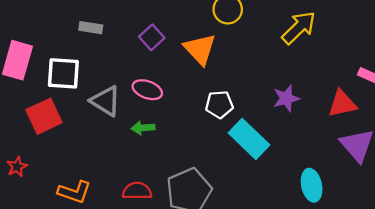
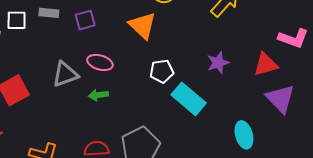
purple square: (152, 37) -> (85, 20), moved, turned 30
white square: (63, 73) -> (17, 20), moved, size x0.7
gray triangle: (106, 101) -> (65, 74), turned -48

